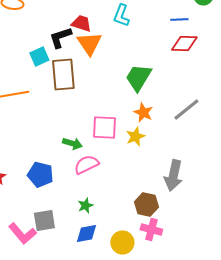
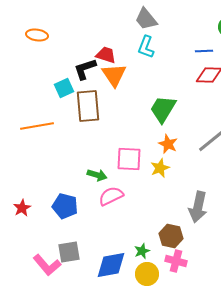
green star: (85, 206) -> (142, 251), moved
blue diamond: (86, 234) -> (111, 265), size x1.4

